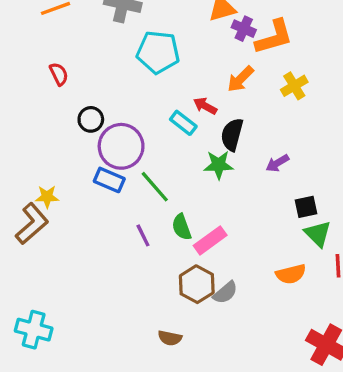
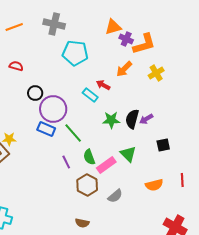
red semicircle: (59, 74) -> (16, 66), turned -48
black semicircle: (232, 135) -> (132, 119), moved
green triangle: (318, 234) -> (128, 154), moved
brown hexagon: (197, 284) -> (87, 185), moved

